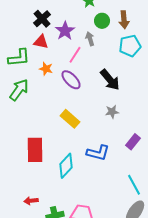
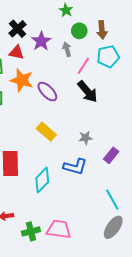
pink line: (75, 55) -> (83, 66), moved
orange star: (46, 69) -> (22, 80), size x1.6
gray star: (112, 112) -> (85, 138), moved

